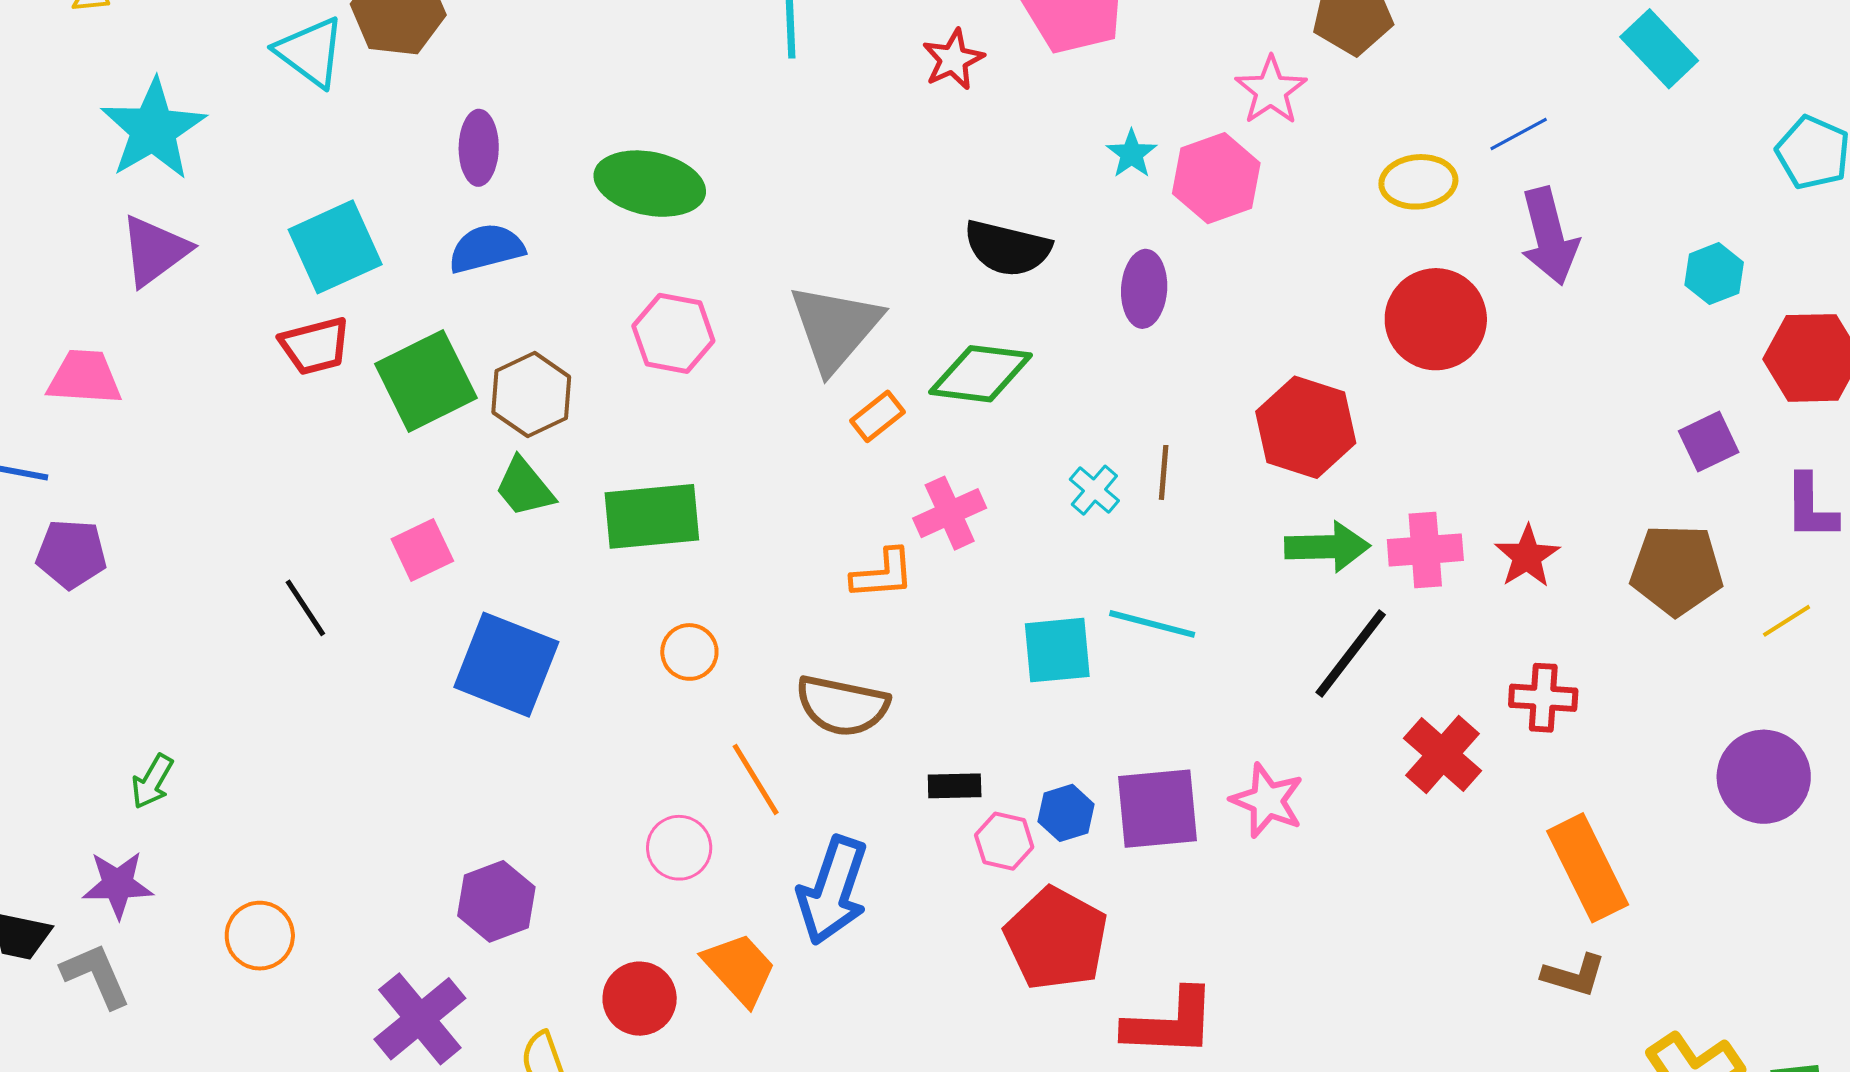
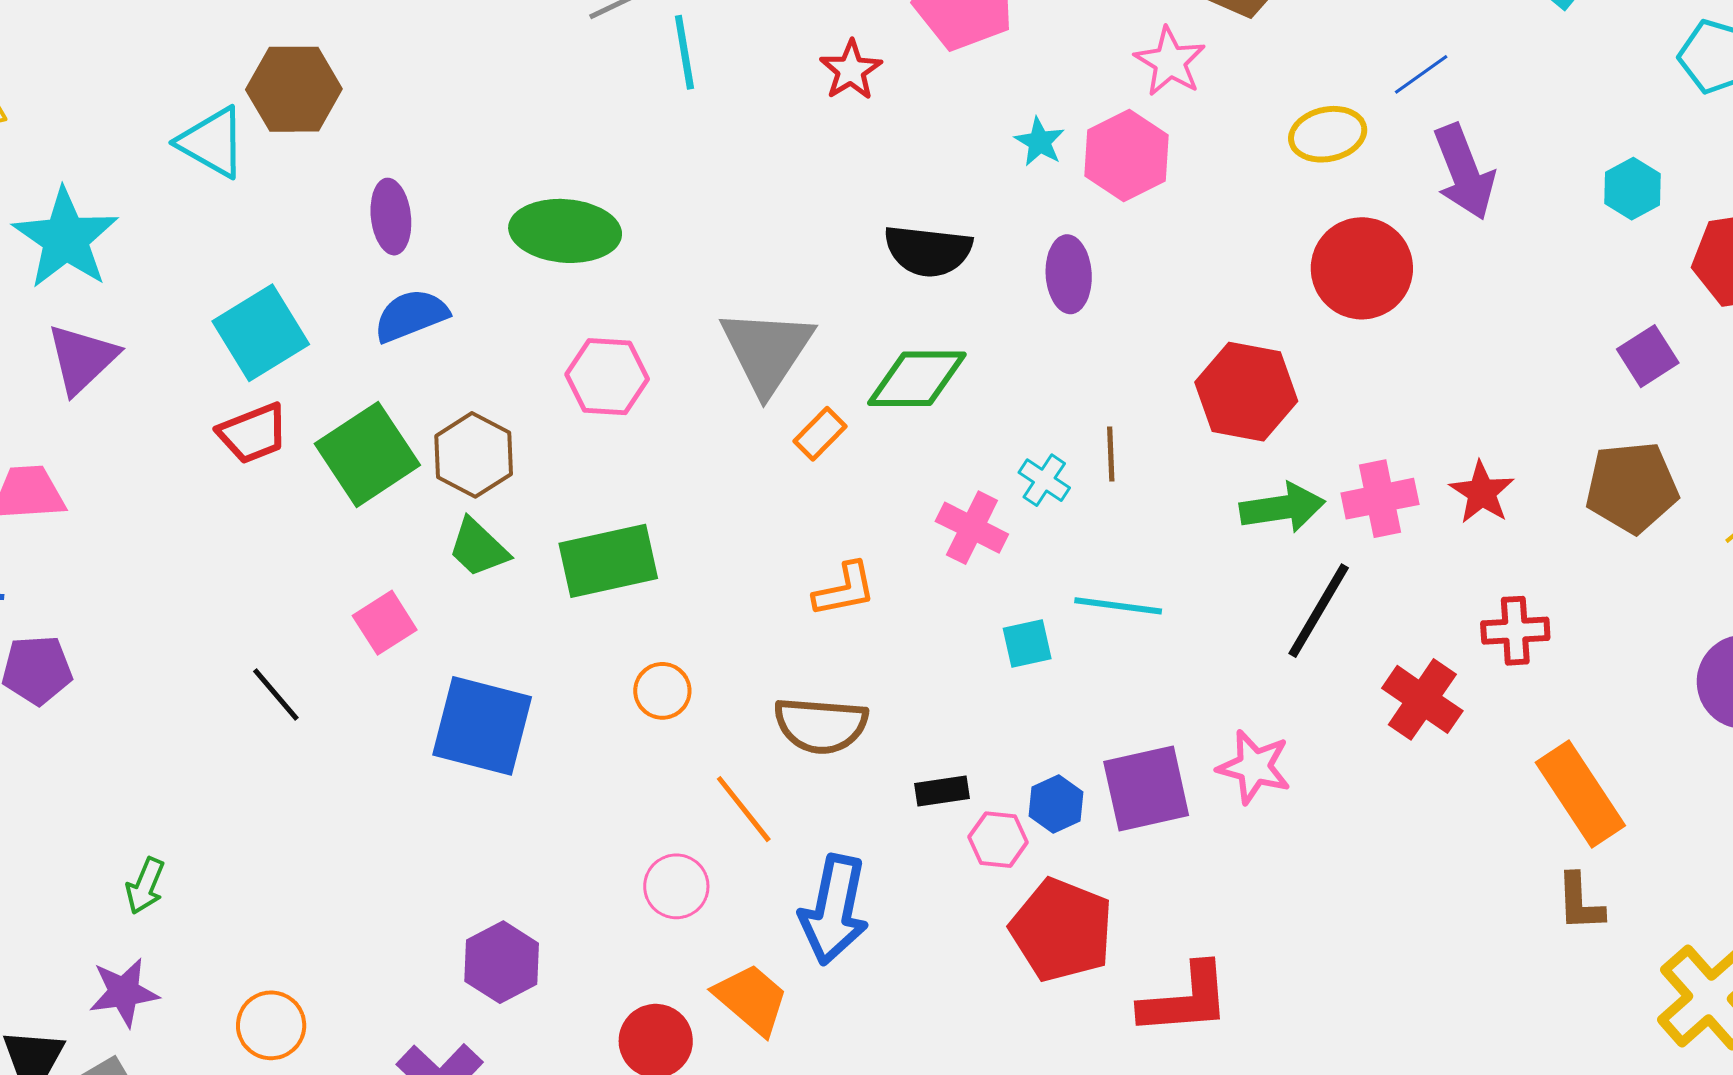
pink cross: (950, 513) -> (972, 528), moved, turned -32
cyan square: (1057, 650) -> (1027, 643), size x0.7
brown L-shape: (1574, 975) -> (1580, 902), turned 78

